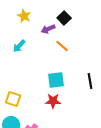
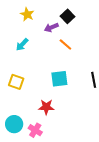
yellow square: (13, 99) -> (16, 82), moved
red star: (53, 101) -> (46, 107), moved

